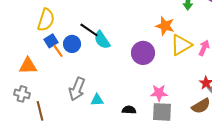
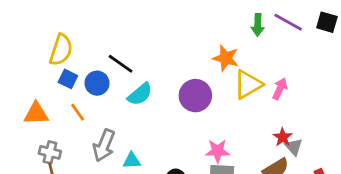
cyan semicircle: (102, 40) -> (140, 94), moved, turned -96
blue square: (51, 41) -> (68, 79), turned -32
orange line: (58, 51) -> (78, 112), moved
gray cross: (22, 94) -> (50, 152), moved

